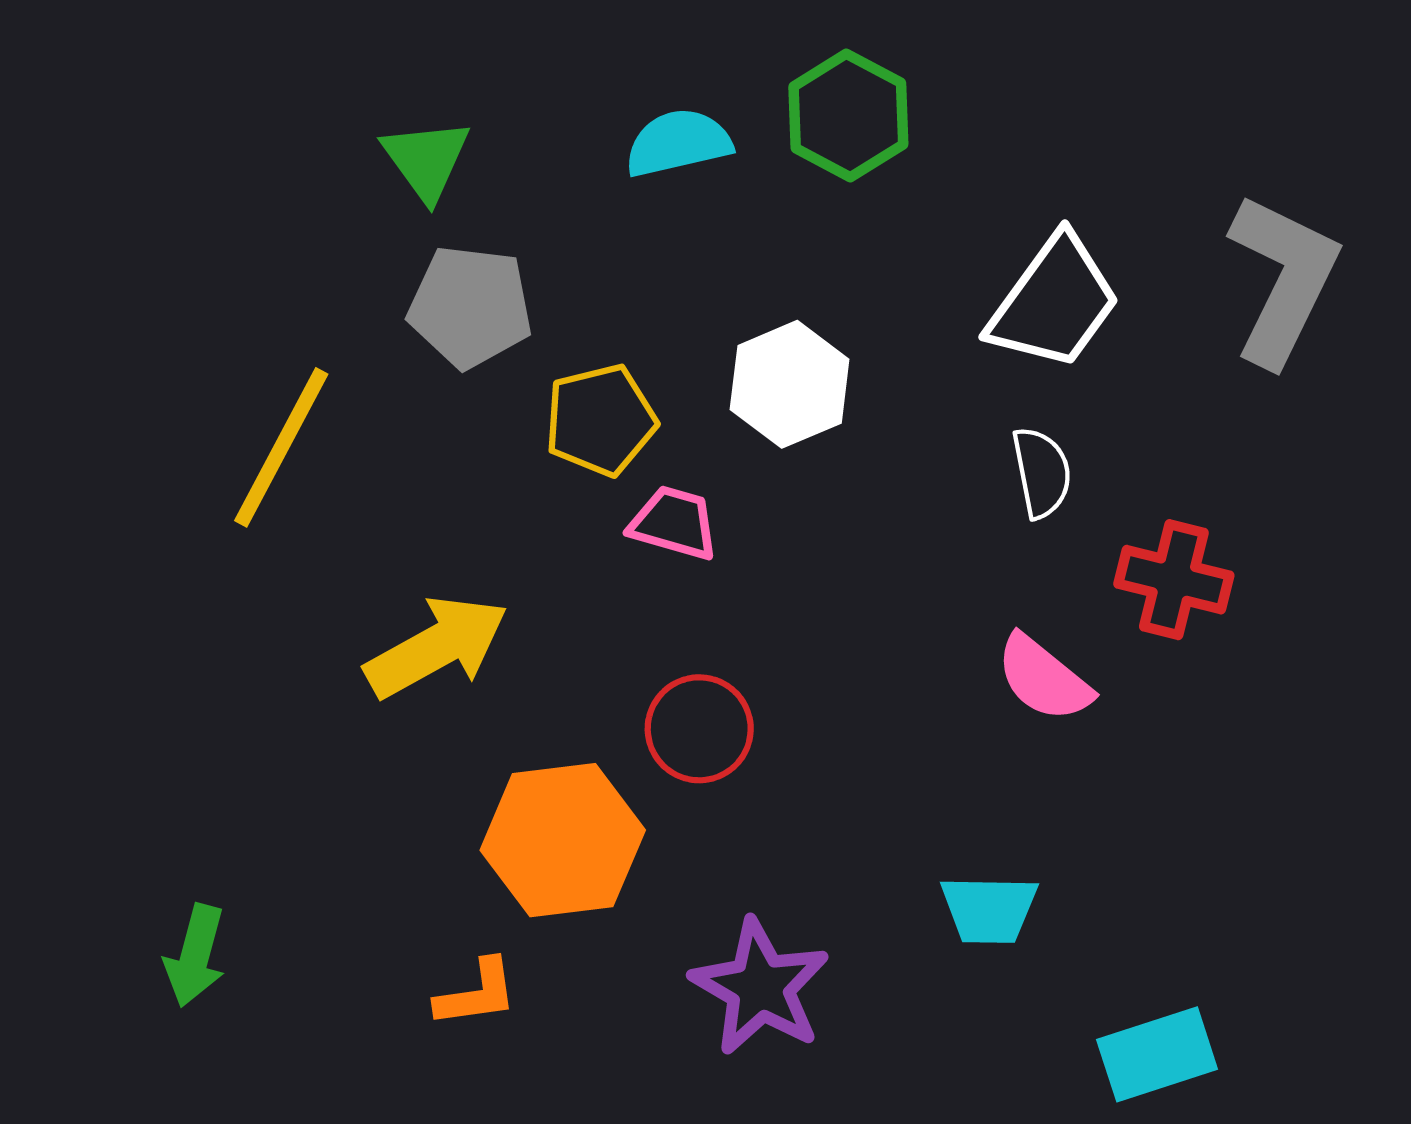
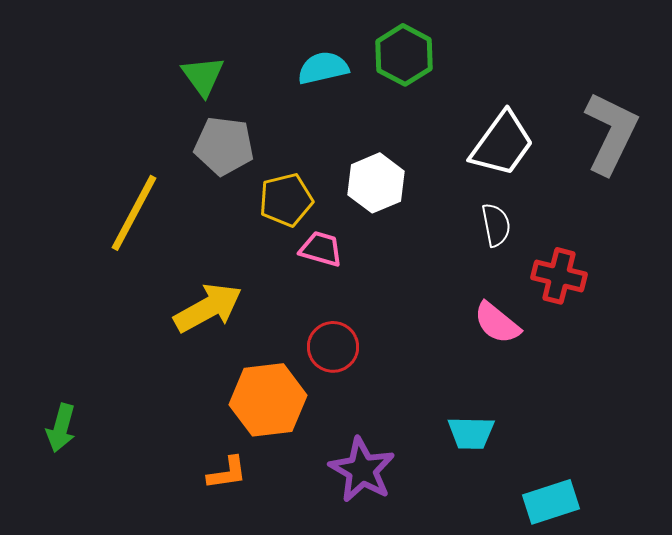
green arrow: (195, 956) -> (61, 428), moved

